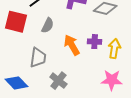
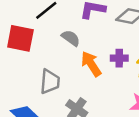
gray semicircle: (48, 25) -> (71, 38), moved, turned -77

